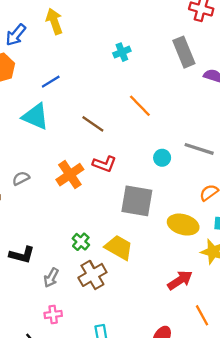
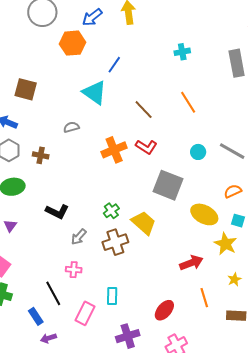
blue line: (51, 82) -> (114, 65), turned -36
gray semicircle: (21, 178) -> (71, 127), moved

